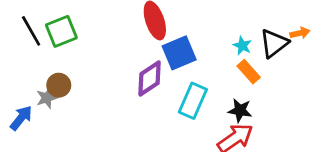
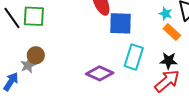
green square: (61, 31) -> (34, 16), turned 30
blue square: (179, 53) -> (120, 23), turned 30
purple diamond: (150, 79) -> (100, 73), moved, turned 64

